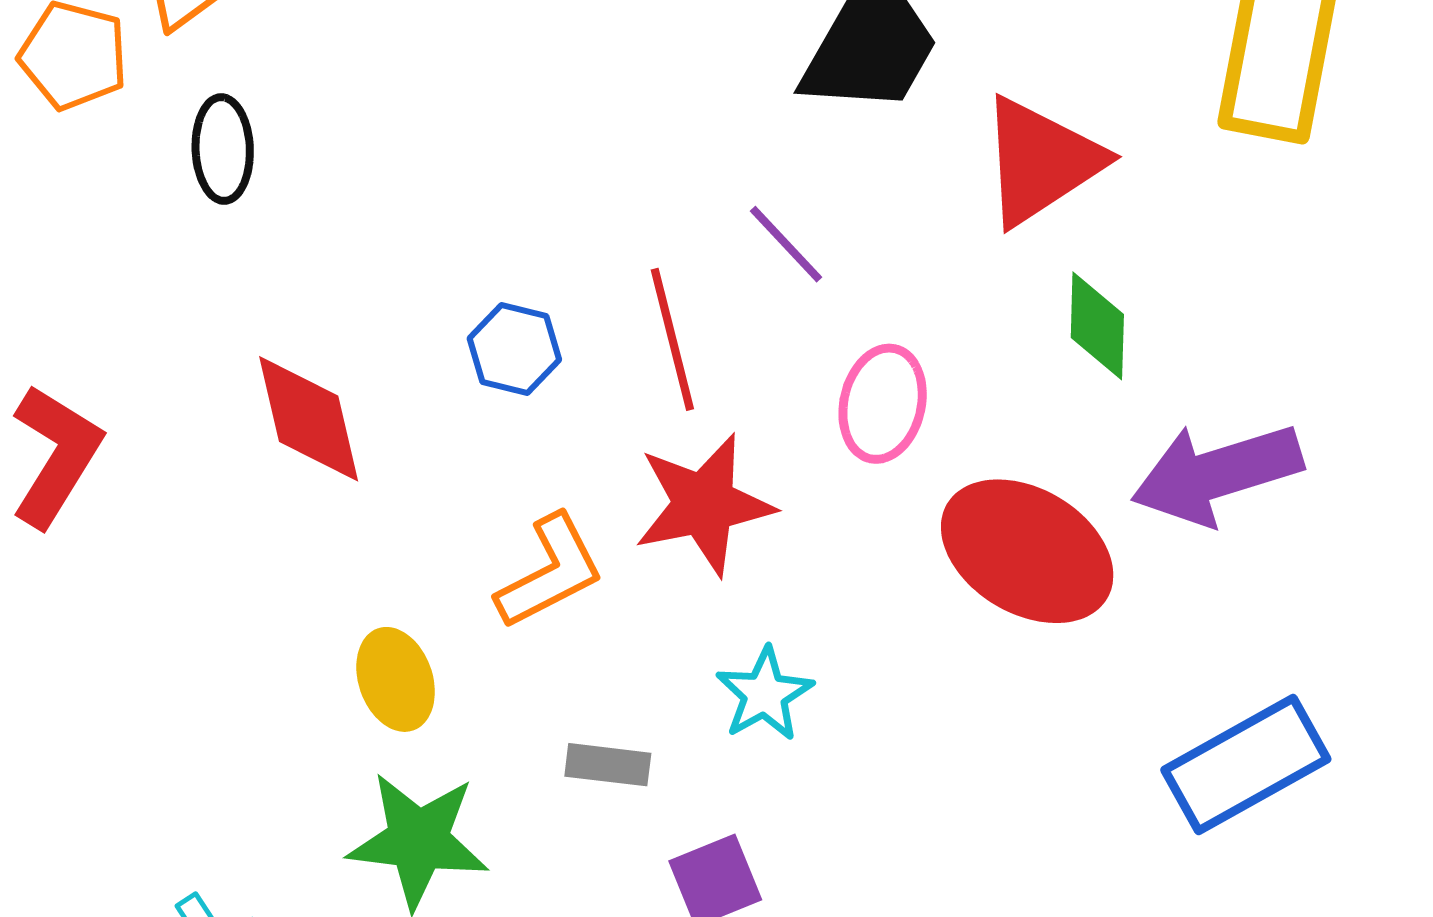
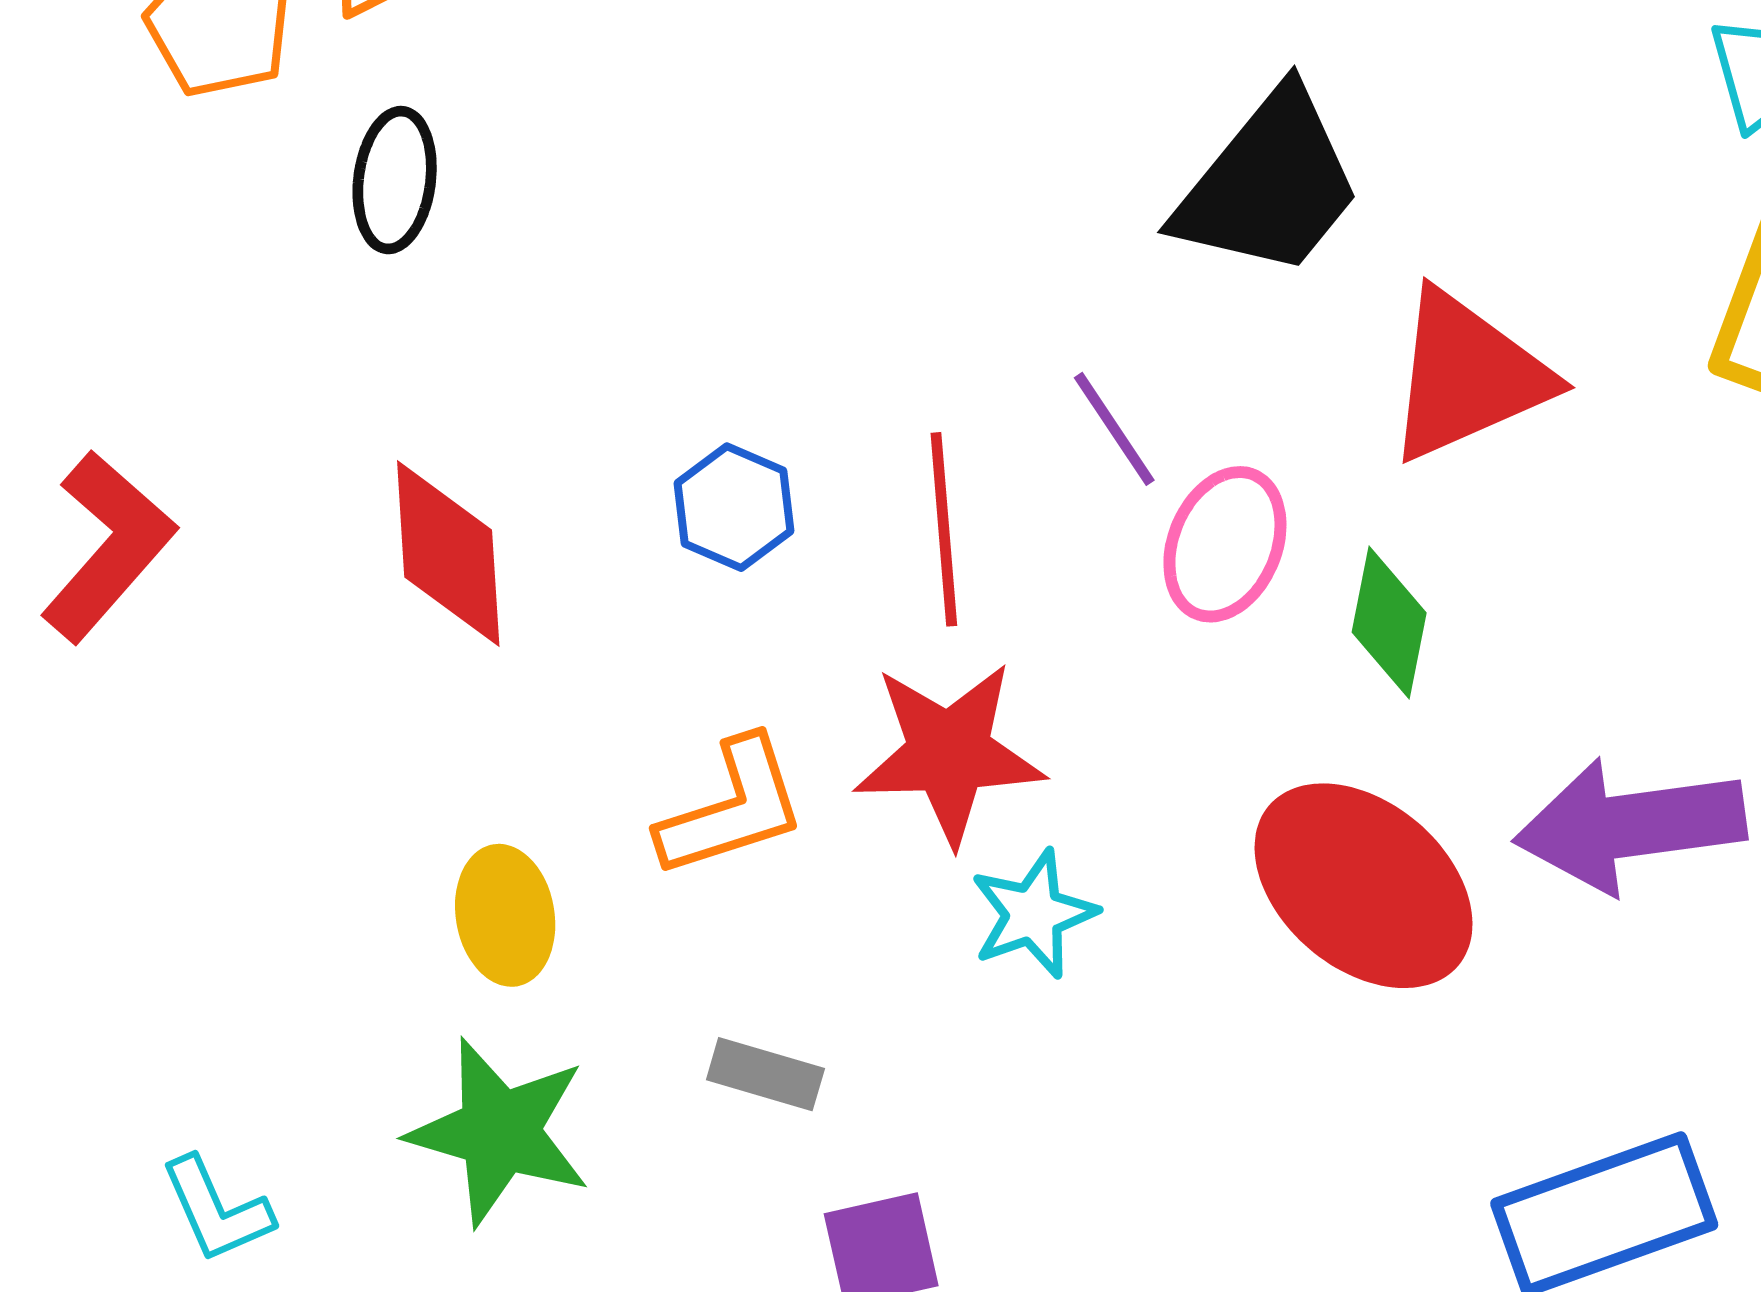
green diamond: (1097, 326) -> (1389, 622), moved
pink ellipse: (883, 404) -> (1225, 544), moved
cyan star: (765, 694) -> (1033, 914), moved

